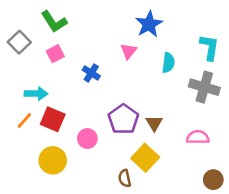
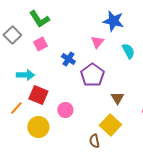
blue star: (149, 24) -> (113, 21), turned -30
cyan semicircle: (168, 63) -> (128, 51), turned -35
purple pentagon: (123, 119) -> (92, 75), moved
orange line: (24, 121) -> (16, 108), moved

